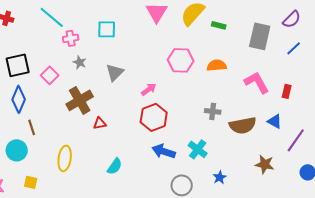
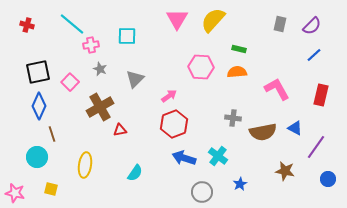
green rectangle: (219, 25) -> (239, 49), moved
gray rectangle: (260, 36) -> (280, 24), moved, size x0.6
red rectangle: (287, 91) -> (321, 95), moved, size x1.5

